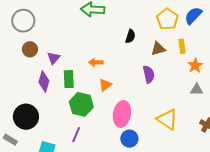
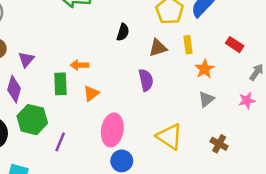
green rectangle: (69, 79) -> (60, 84), moved
gray triangle: (197, 89) -> (206, 99), turned -40
green hexagon: (81, 104) -> (32, 120), moved
purple line: (76, 135) -> (60, 142), moved

